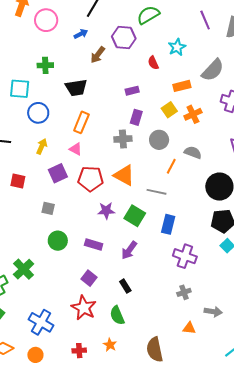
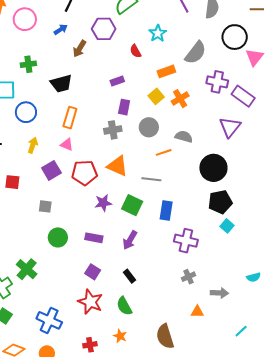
orange line: (171, 166) -> (164, 152), turned 49

